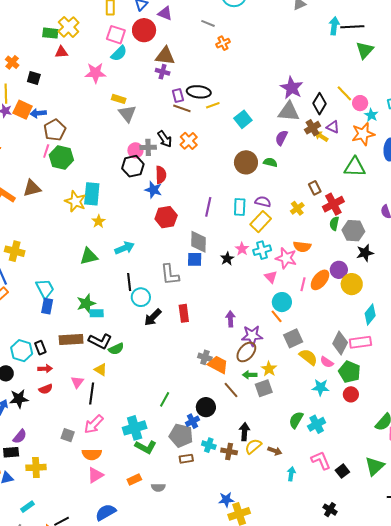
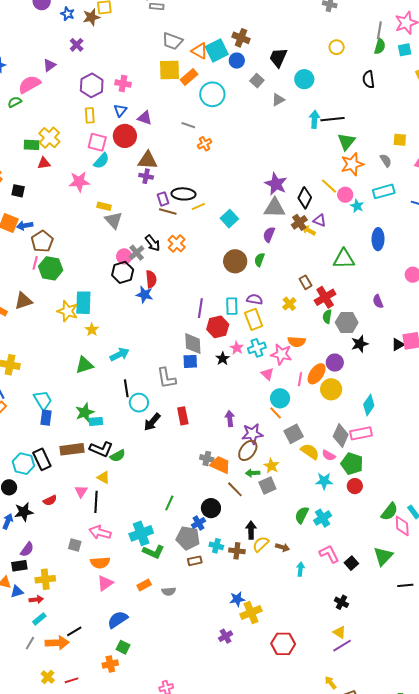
orange star: (363, 134) -> (352, 164), moved
gray cross: (148, 147) -> (137, 253), turned -35
green semicircle: (270, 162) -> (259, 260), turned -80
red hexagon: (166, 217) -> (218, 327), moved
yellow rectangle: (261, 222) -> (254, 319), turned -60
yellow circle: (352, 284) -> (331, 389), moved
black rectangle: (40, 348) -> (42, 459), size x1.5
red arrow: (45, 369) -> (36, 600), moved
pink arrow: (94, 424) -> (100, 532), turned 65

